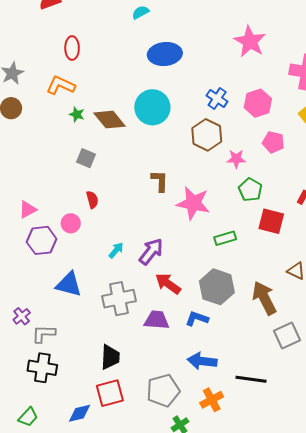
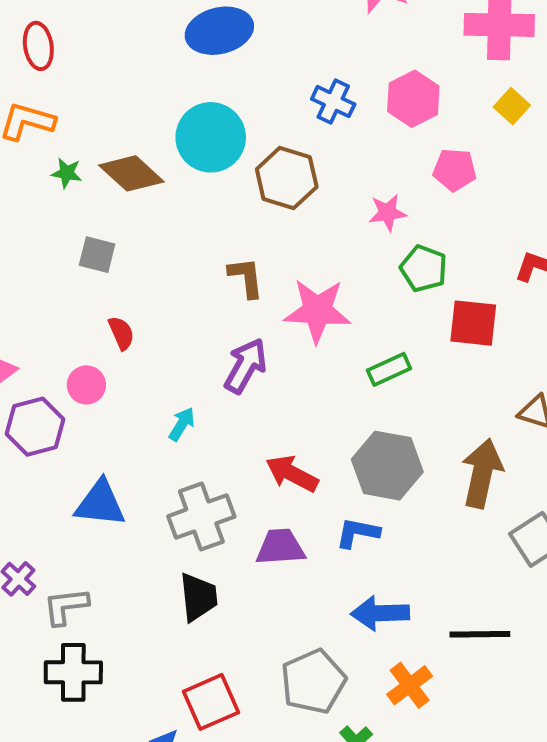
brown hexagon: (207, 135) -> (287, 178), moved
purple arrow: (151, 252) -> (246, 366), moved
brown arrow: (264, 298) -> (482, 473), turned 48
black trapezoid: (110, 357) -> (198, 597), moved

